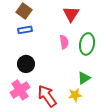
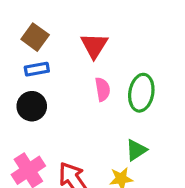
red triangle: (71, 14) -> (94, 46), moved
black circle: (26, 64) -> (32, 106), moved

